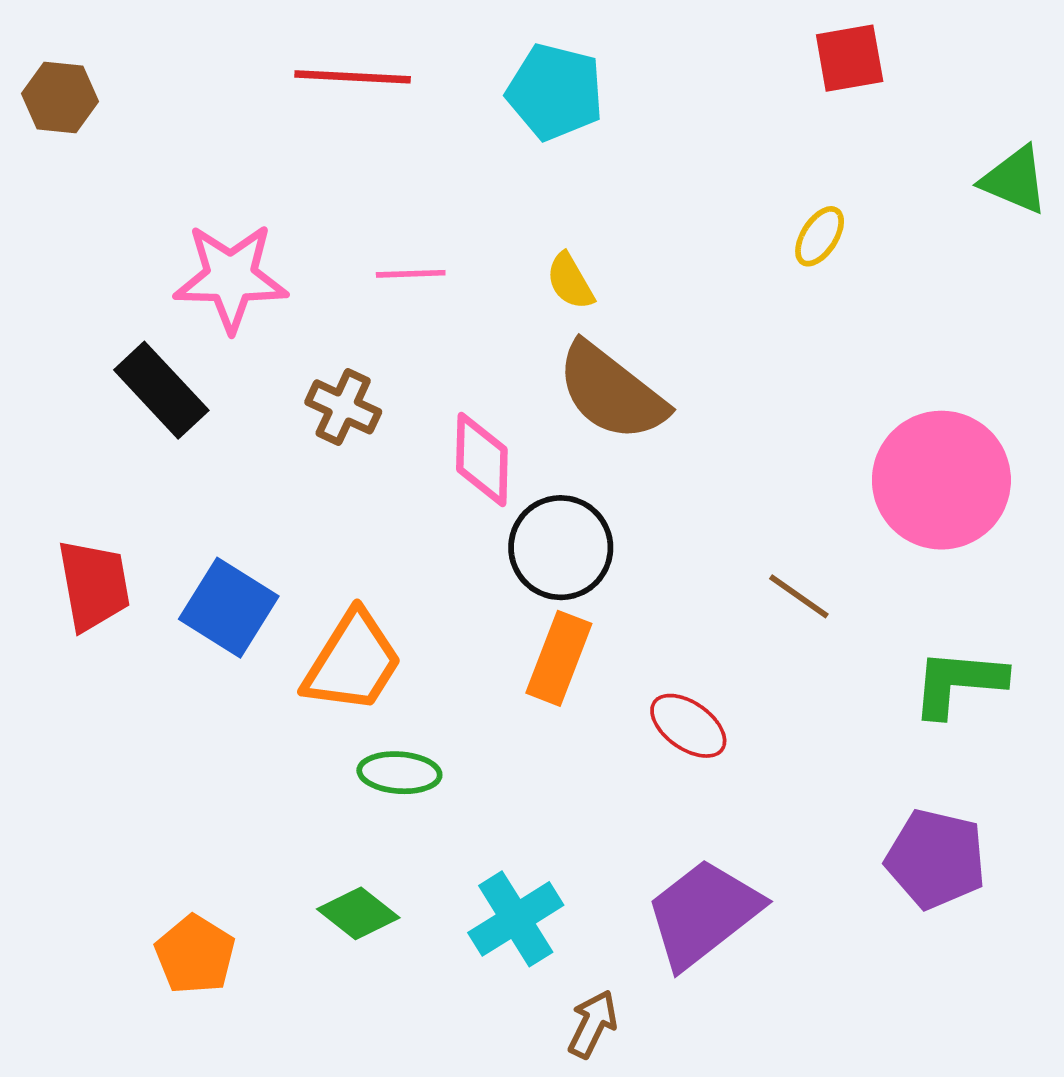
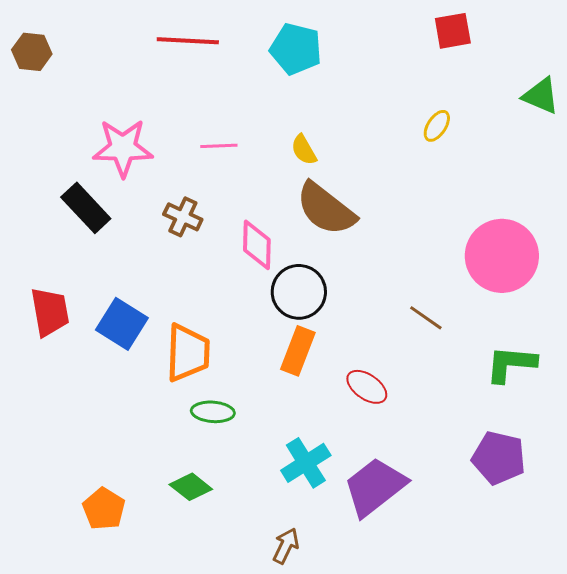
orange trapezoid: (353, 662) -> (188, 353), turned -30
cyan cross: (516, 919) -> (306, 463), moved
brown arrow: (593, 1024) -> (286, 546), moved

